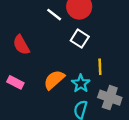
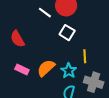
pink rectangle: (15, 82) -> (22, 70), moved

